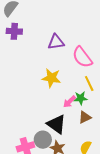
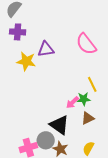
purple triangle: (56, 42) -> (46, 49), moved
pink semicircle: (82, 57) -> (86, 44), moved
yellow star: (51, 78) -> (26, 61), moved

